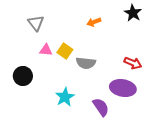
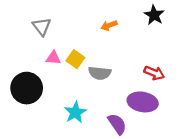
black circle: (23, 76) -> (27, 88), size x1.4

